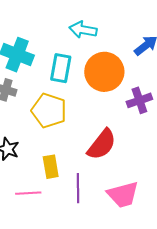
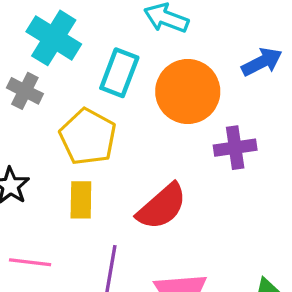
yellow rectangle: (51, 167) -> (81, 200), moved

